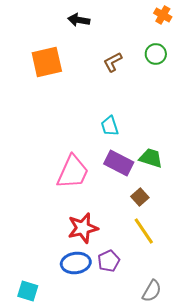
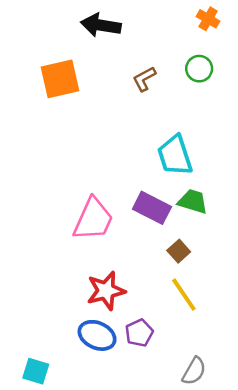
black arrow: (79, 20) -> (101, 25), size x1.4
cyan trapezoid: (110, 126) -> (175, 155), moved, size x1.6
blue ellipse: (76, 263) -> (97, 335), turned 32

